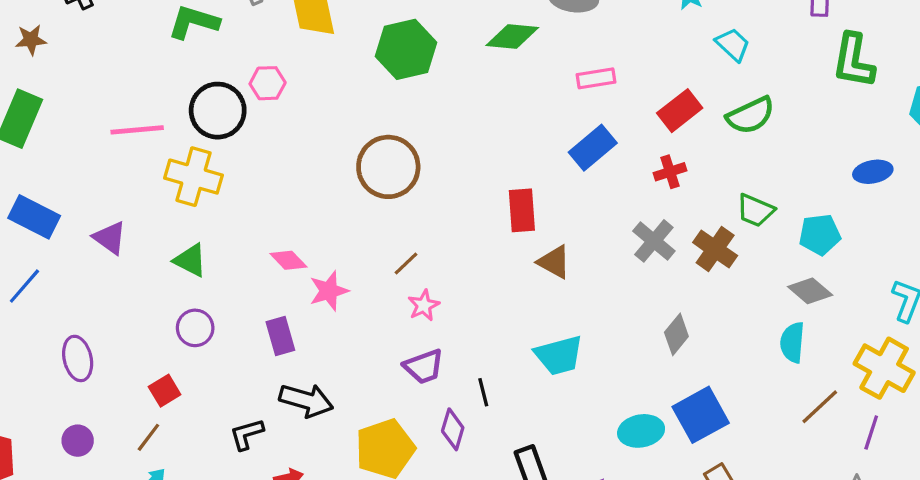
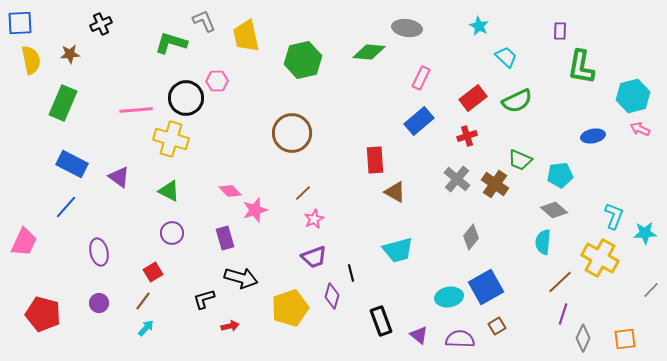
pink rectangle: (596, 78) -> (421, 78), turned -55
purple line: (871, 433) -> (563, 314), moved

